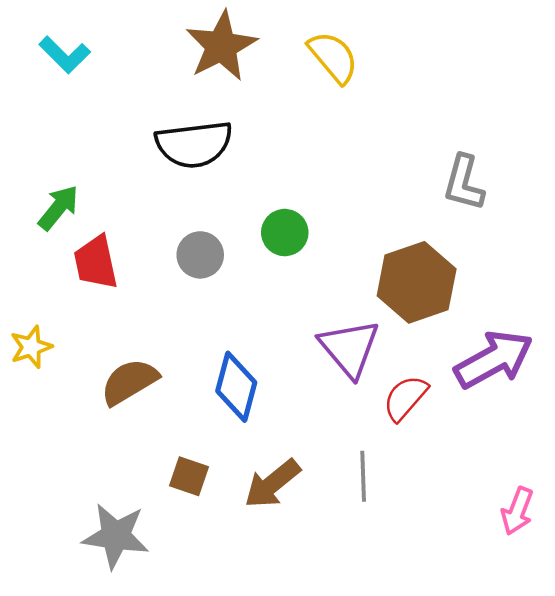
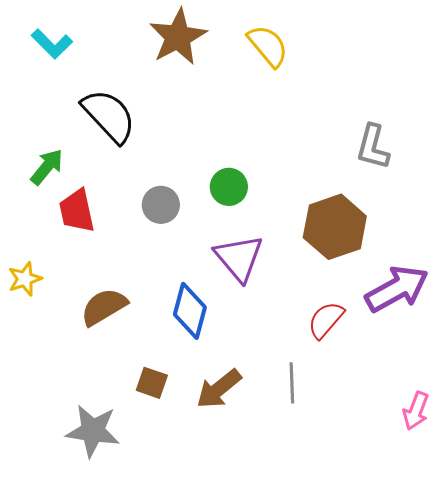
black semicircle: (194, 144) -> (109, 116), moved, turned -126
purple triangle: (349, 348) -> (239, 258), moved

